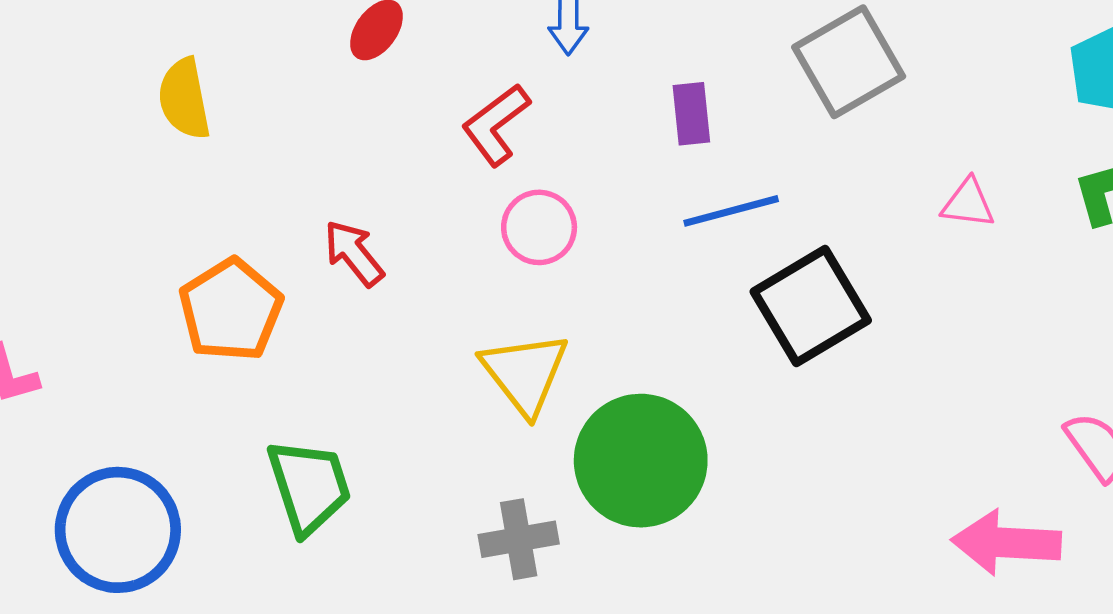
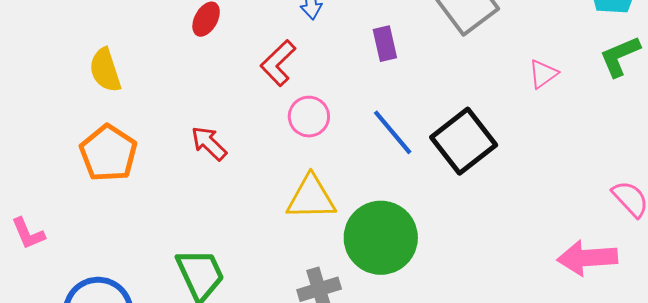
pink triangle: (968, 203) -> (543, 74), turned -36
blue line: (731, 211) -> (393, 132), moved, turned 72
orange pentagon: (231, 310) -> (108, 153), moved
yellow triangle: (525, 373) -> (311, 198), turned -46

